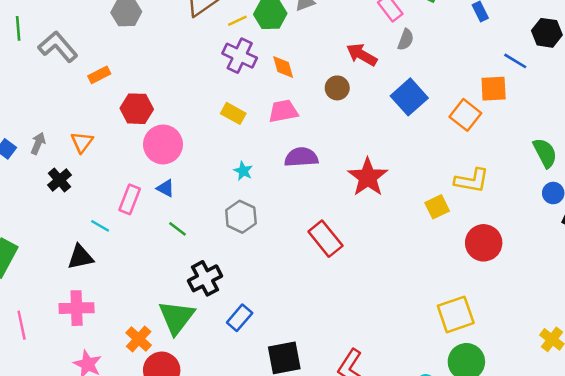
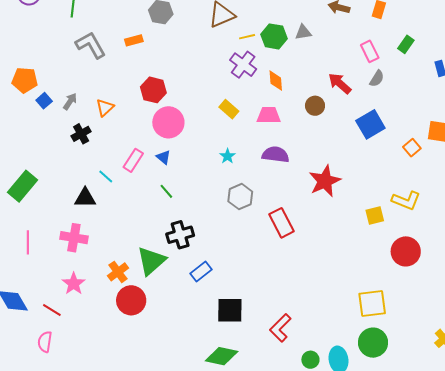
gray L-shape: (58, 47) -> (91, 45), moved
orange rectangle: (99, 75) -> (134, 40), moved
orange square: (465, 115) -> (412, 148), size x0.7
gray hexagon: (241, 217) -> (240, 197), moved

